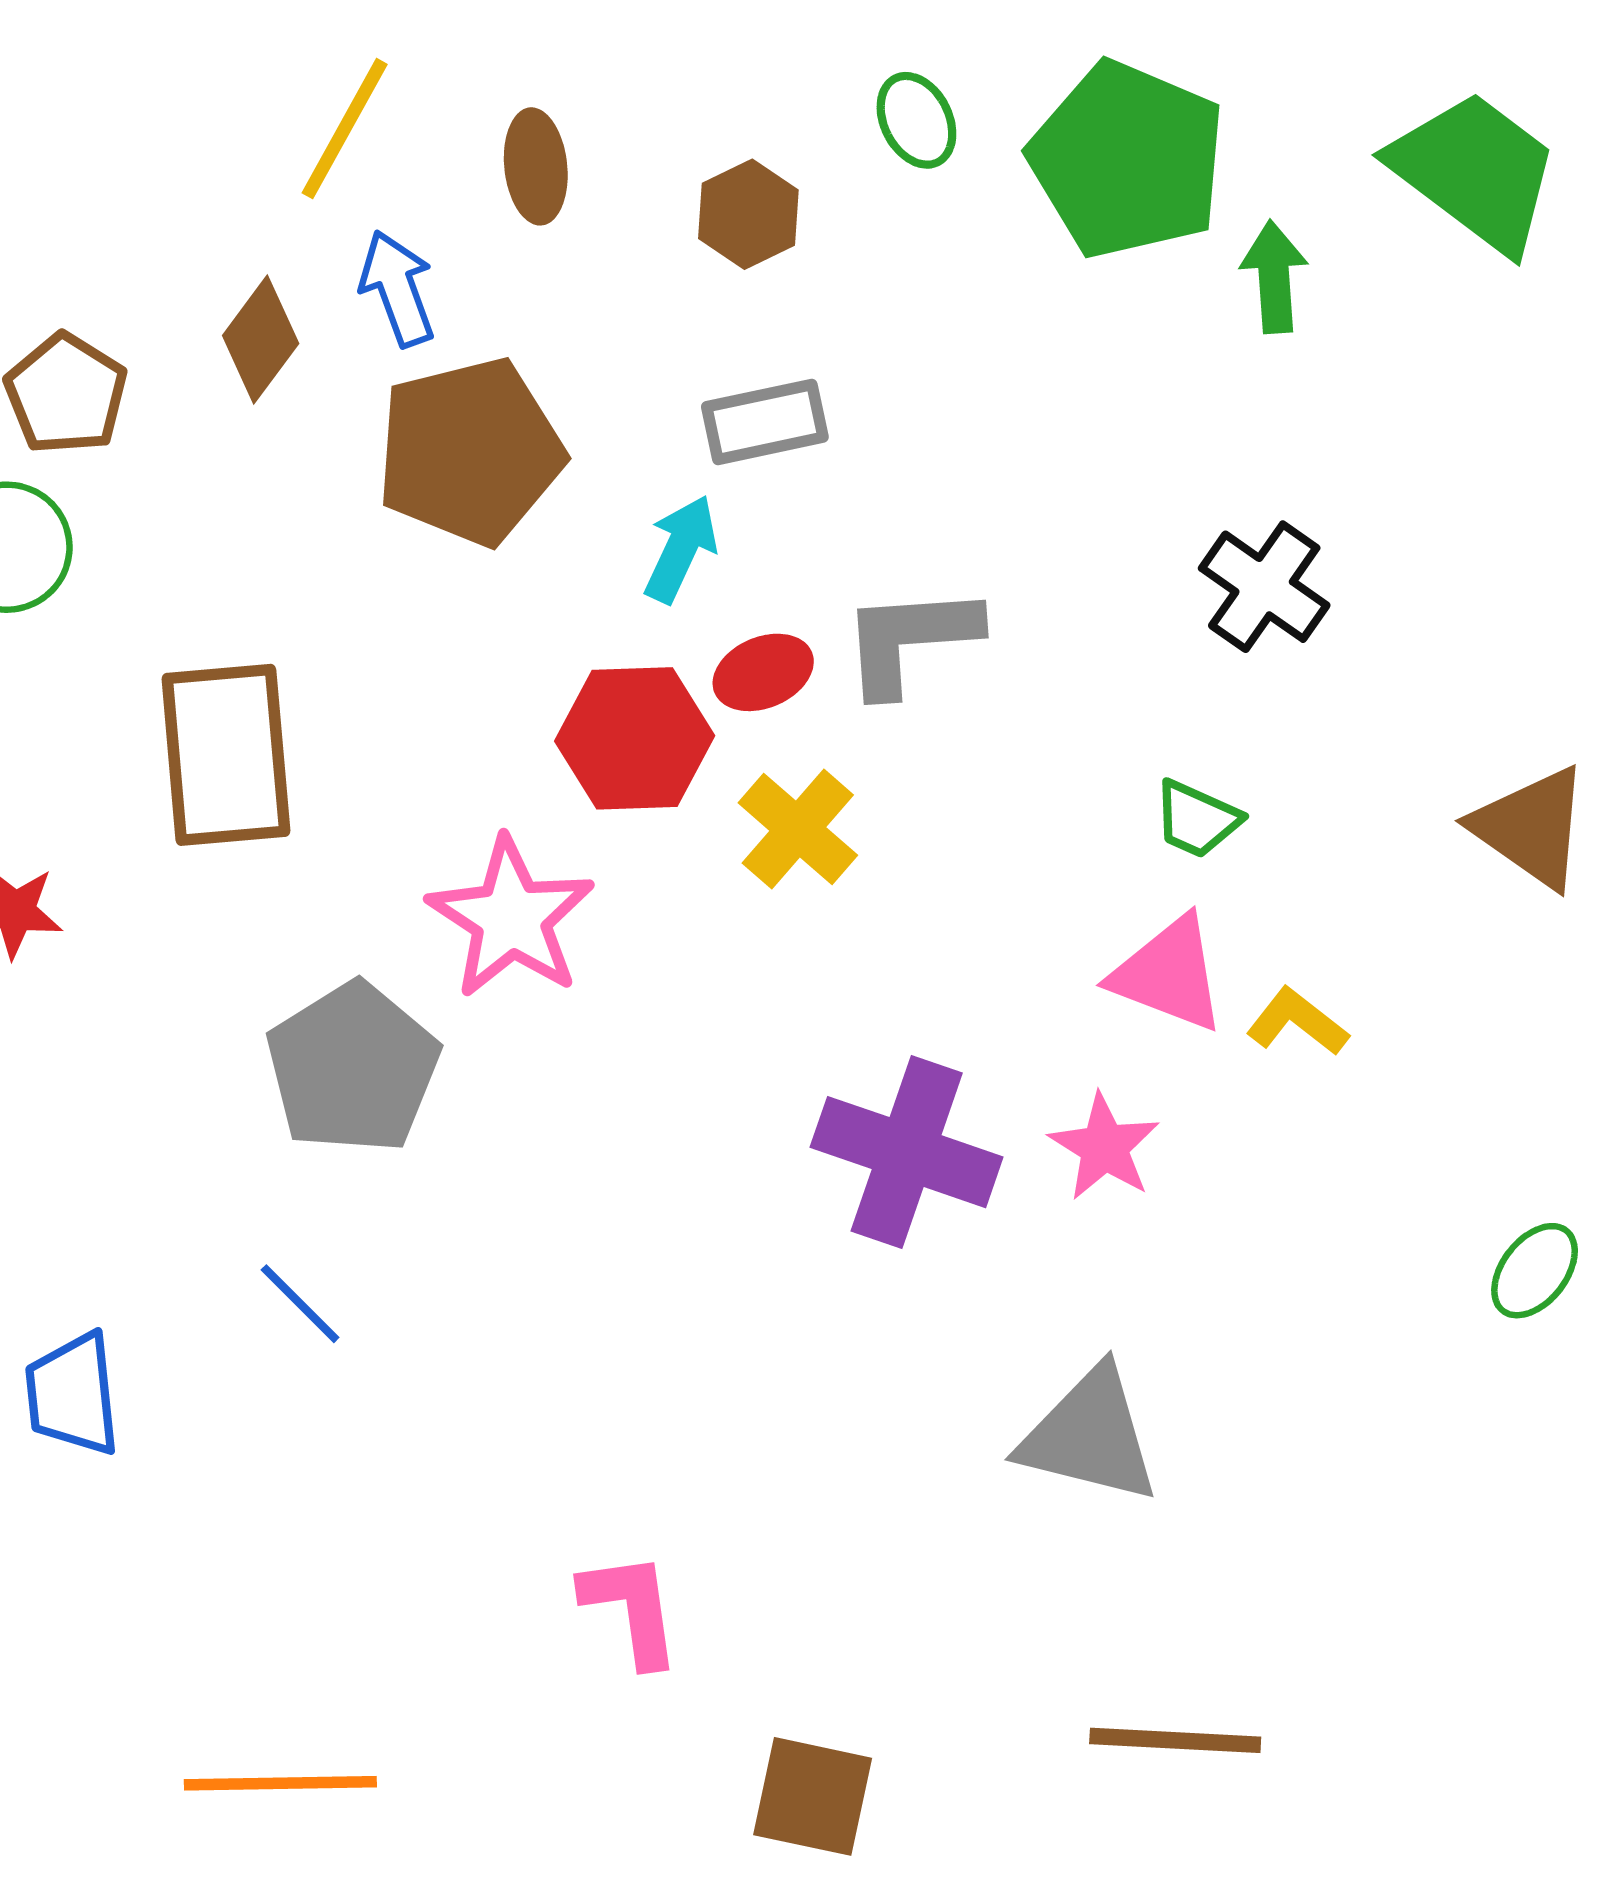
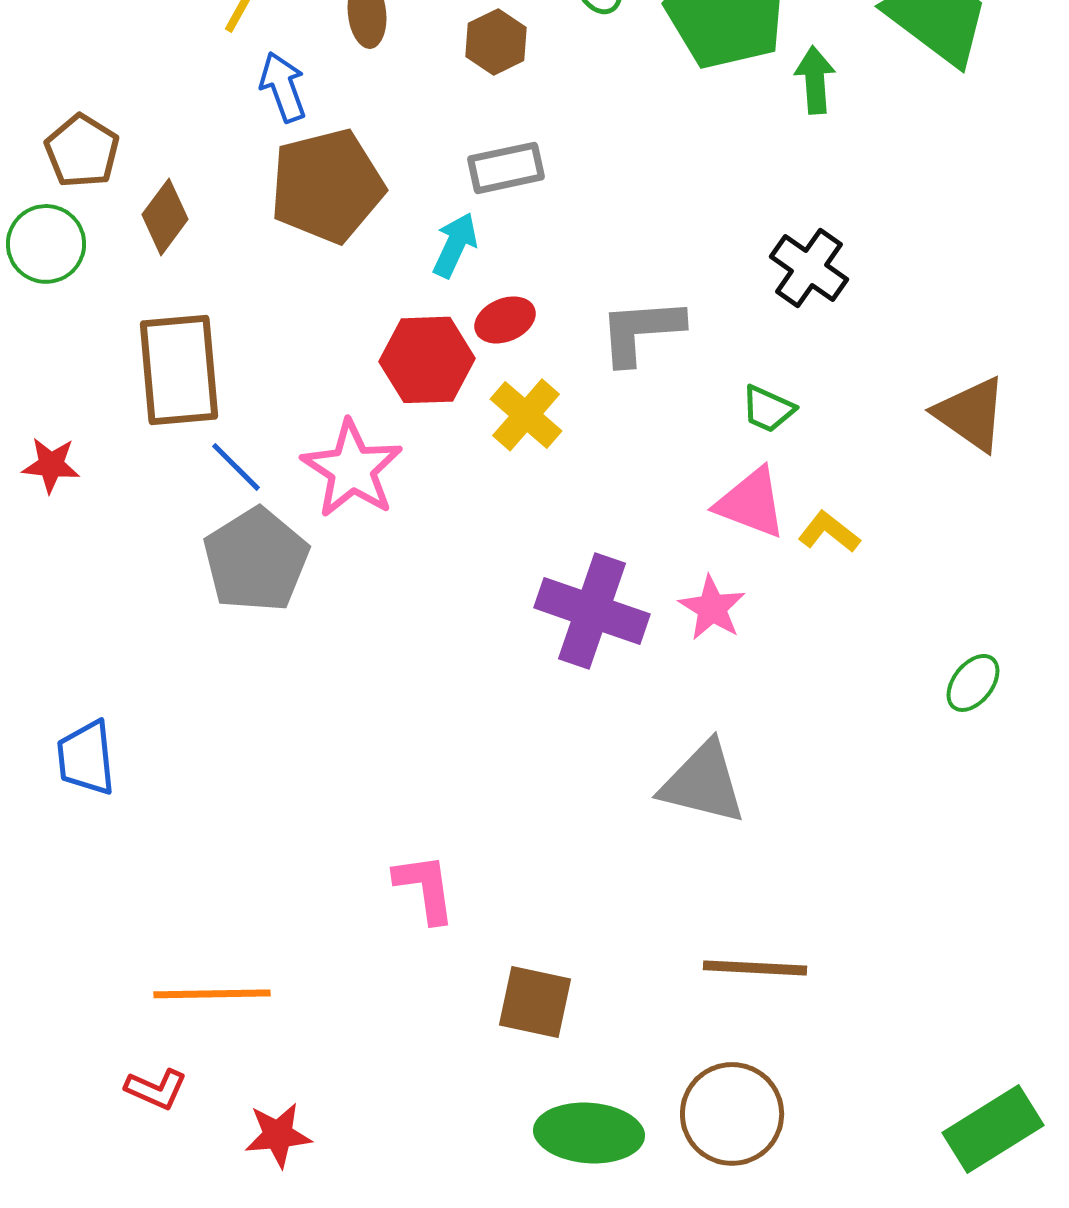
brown diamond: (261, 340) -> (165, 217), moved
gray L-shape: (910, 639) -> (641, 331), moved
blue line: (300, 1304) -> (236, 467), moved

